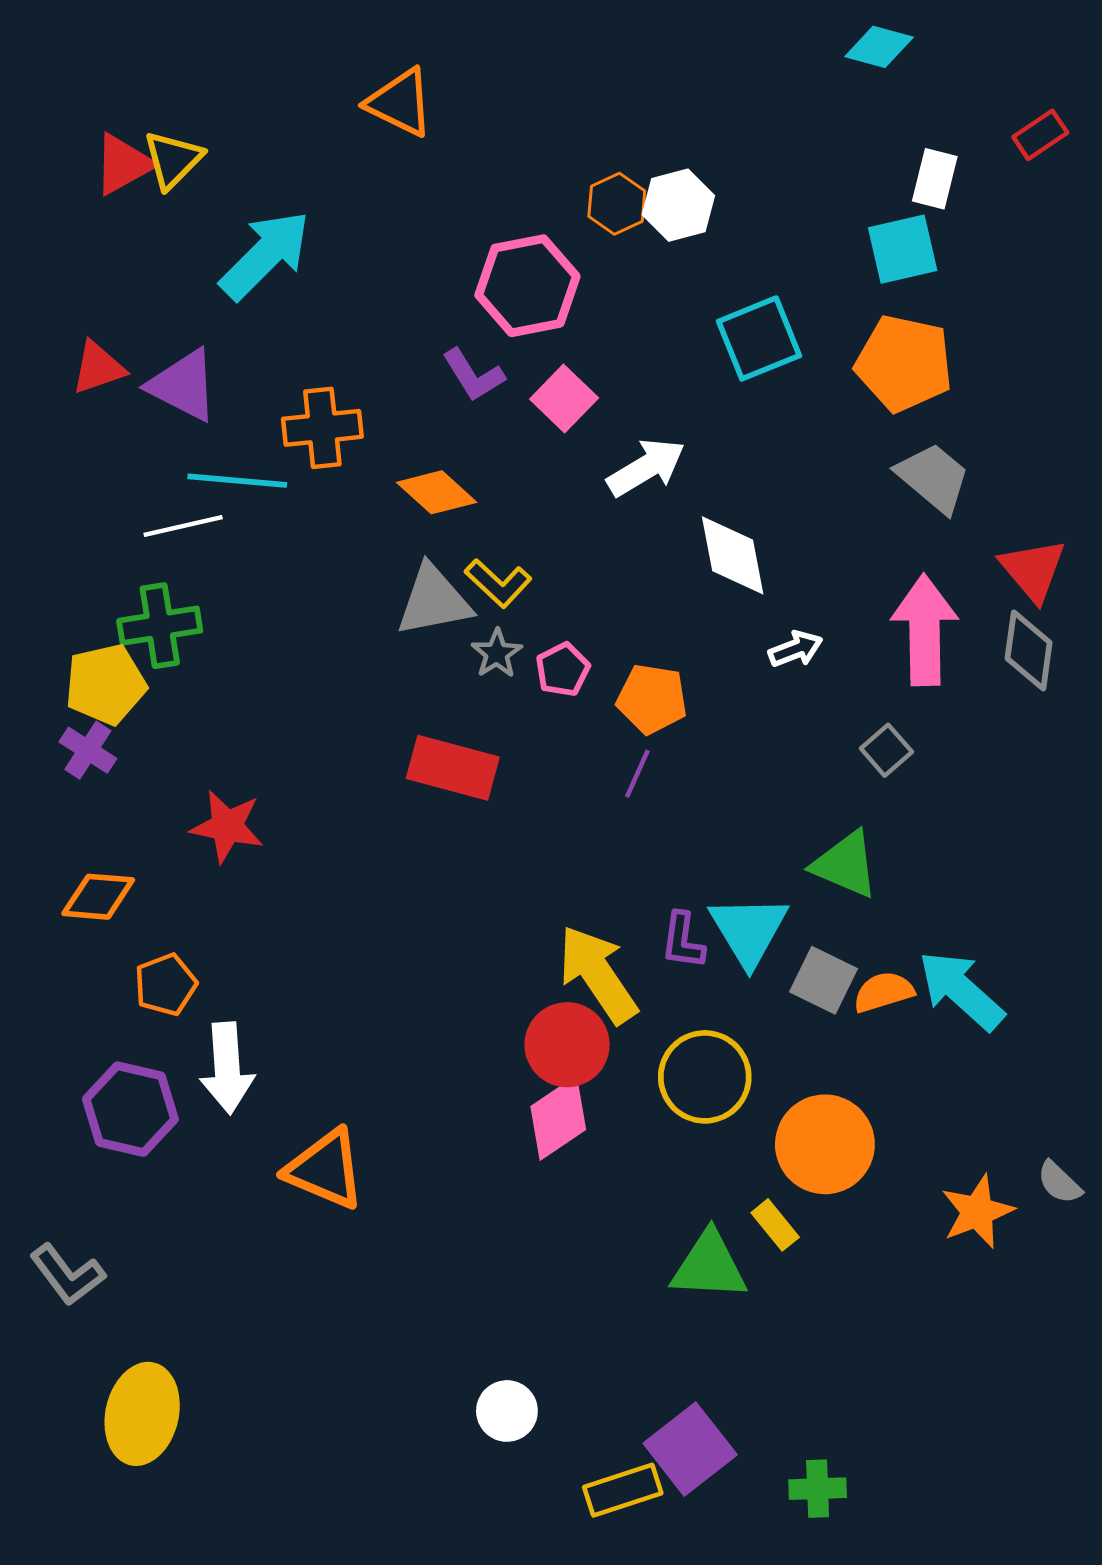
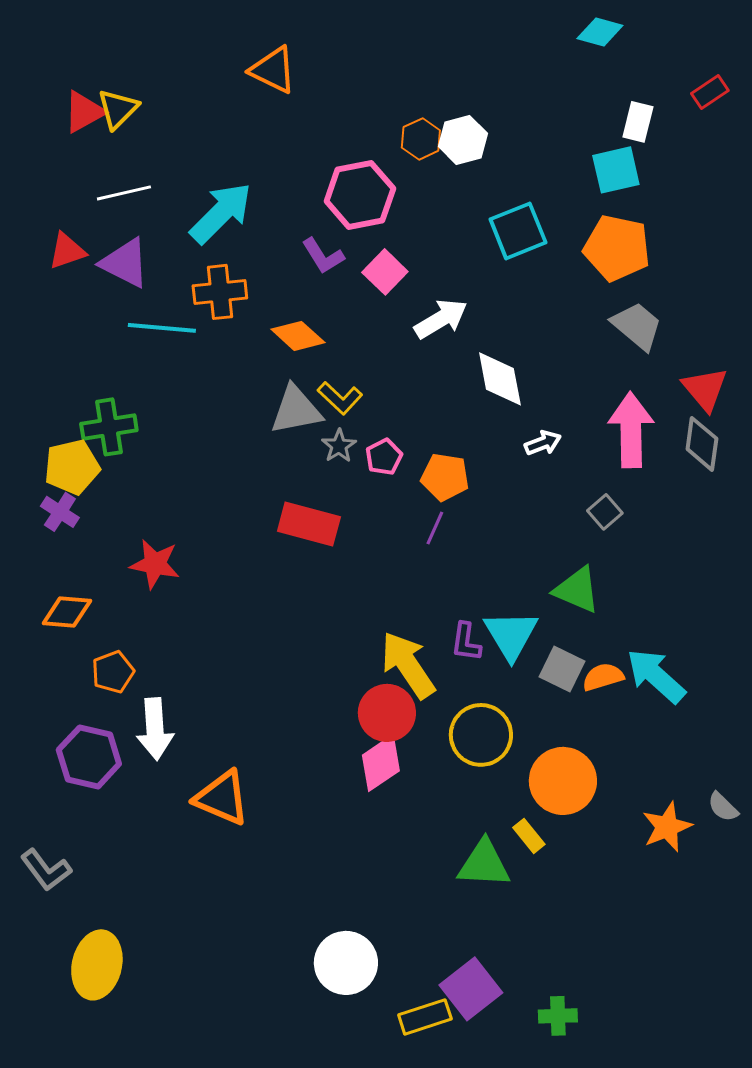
cyan arrow: (265, 255) -> (221, 213), moved
white line: (183, 526) -> (124, 193), moved
white circle: (507, 1411) -> (346, 963), size x1.5

